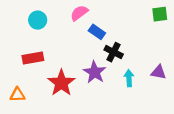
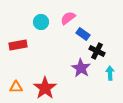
cyan circle: (38, 20) -> (41, 22), moved
red rectangle: (33, 58) -> (18, 45), moved
red star: (61, 83) -> (45, 88), moved

